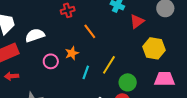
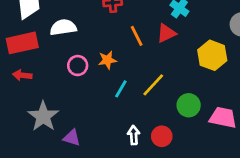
red triangle: (137, 21) -> (166, 33), moved
yellow hexagon: (154, 48) -> (212, 55), moved
green circle: (128, 82) -> (189, 105), moved

